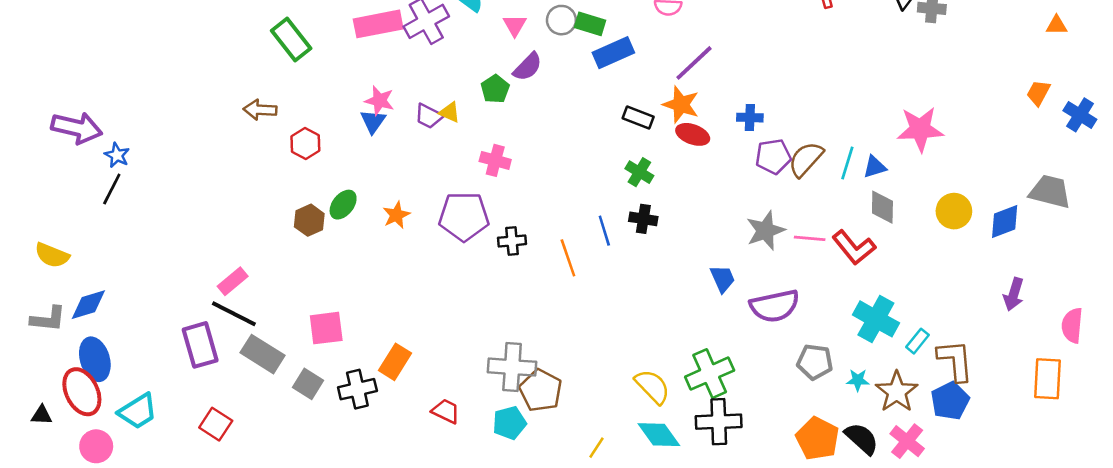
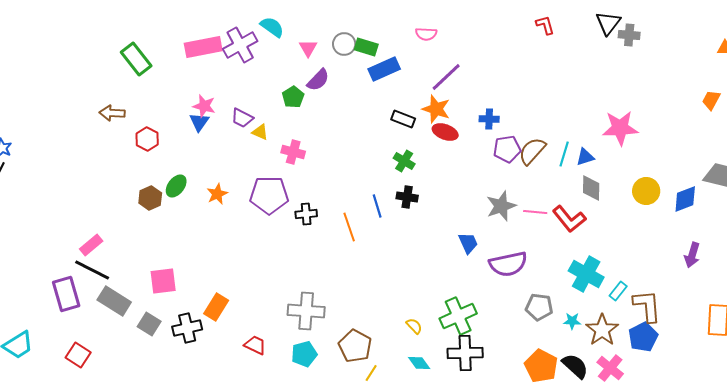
yellow triangle: (450, 112) -> (260, 132), moved
yellow semicircle: (652, 387) -> (414, 326), size x0.6
brown pentagon: (541, 390) -> (355, 346), moved
cyan diamond: (659, 435) -> (419, 363), size x0.7

